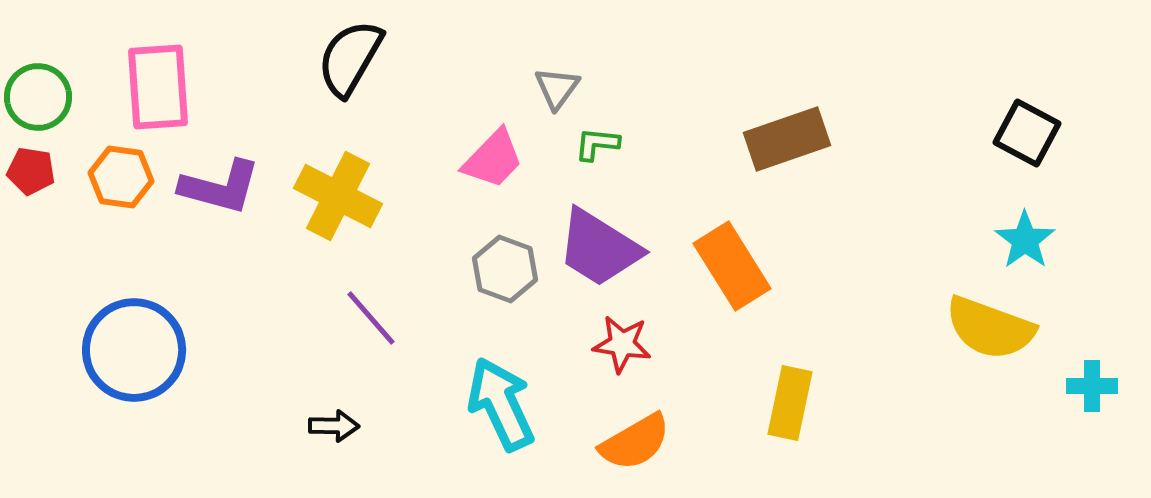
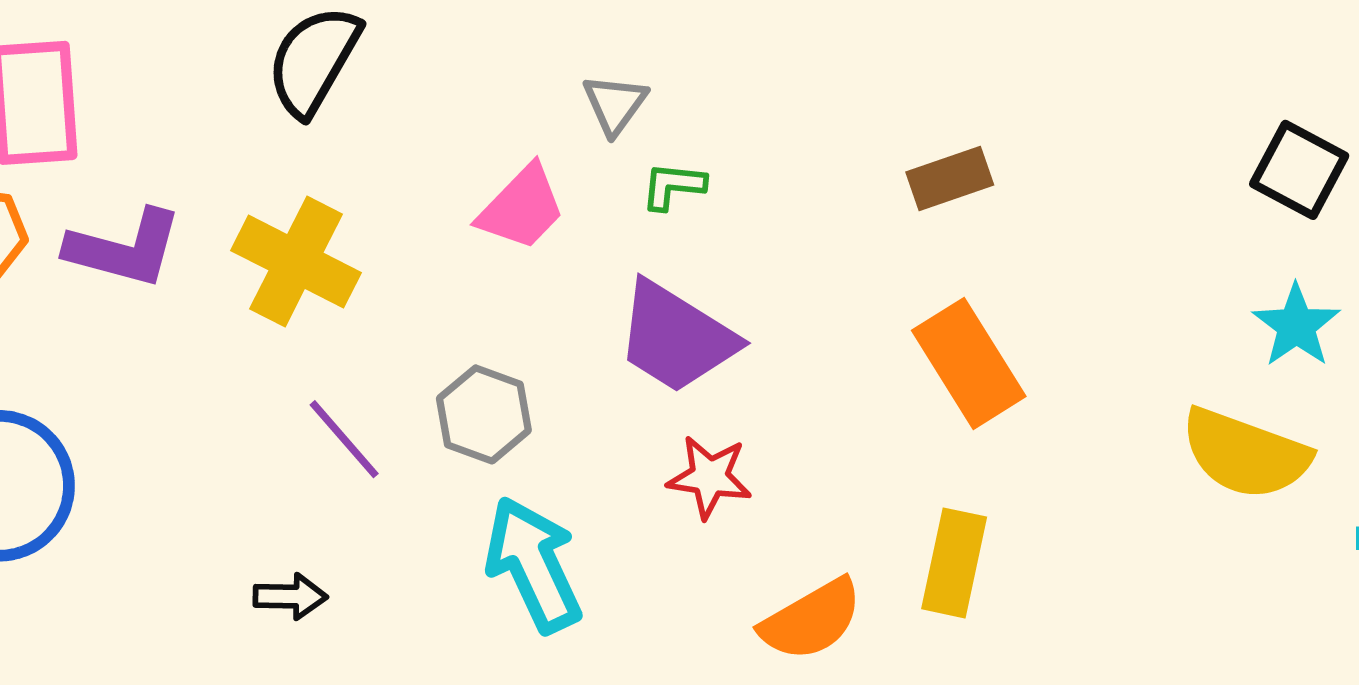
brown rectangle: (787, 139) -> (950, 179), size x0.7
orange rectangle: (732, 266) -> (969, 363), moved
gray hexagon: (505, 269) -> (484, 414), moved
orange semicircle: (635, 442) -> (811, 620), moved

